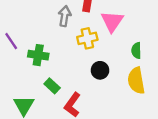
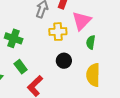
green semicircle: (136, 51) -> (91, 42), moved

